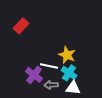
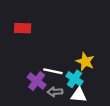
red rectangle: (21, 26) -> (23, 28), turned 49
yellow star: (67, 55) -> (85, 62), moved

